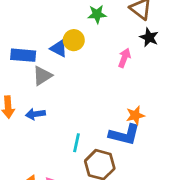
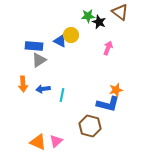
black star: (149, 37) -> (99, 22), moved
gray triangle: (42, 76) -> (39, 60), moved
cyan line: (76, 143) -> (62, 95), moved

